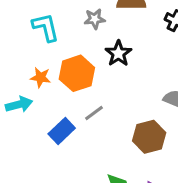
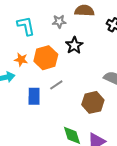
blue rectangle: (62, 131) -> (34, 96), turned -48

